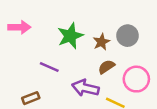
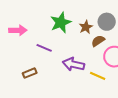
pink arrow: (19, 27) -> (18, 30), moved
brown semicircle: (106, 67) -> (98, 41), moved

